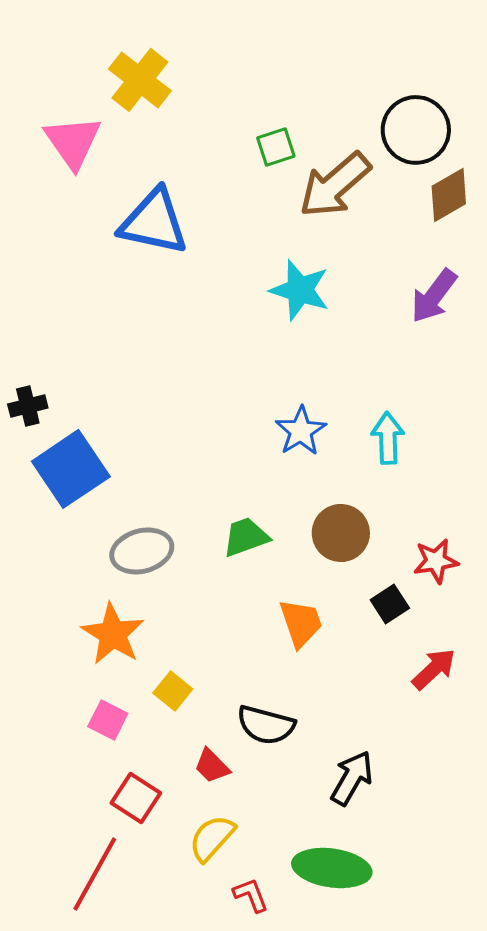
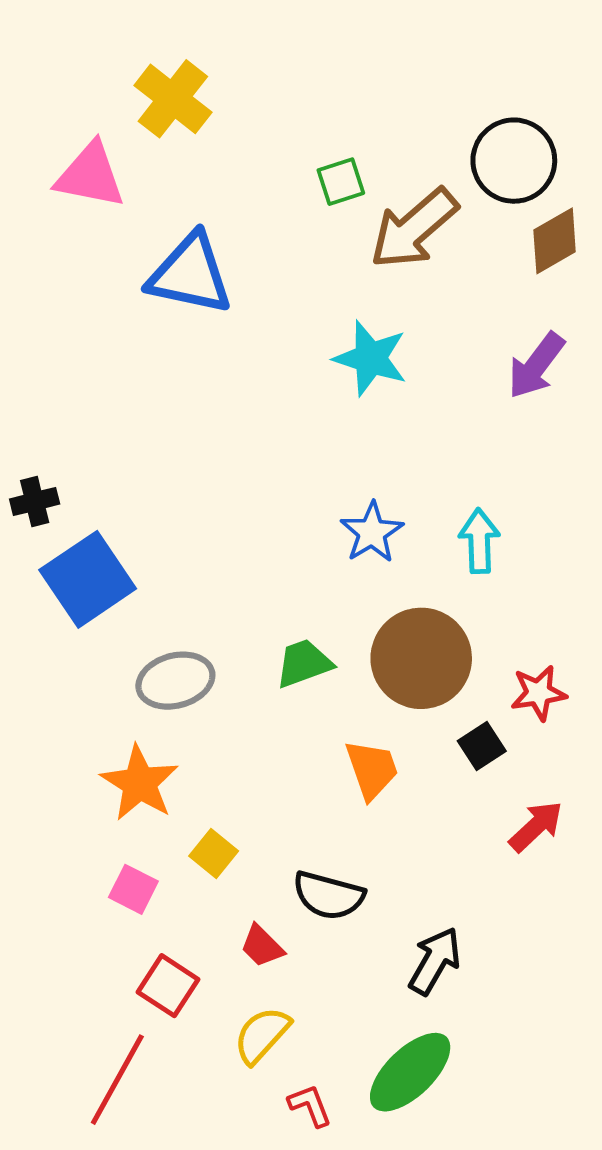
pink triangle: (73, 142) -> (90, 175), turned -44
brown circle: (341, 533) -> (421, 658), size x1.4
green ellipse: (332, 868) -> (410, 1072), turned -52

